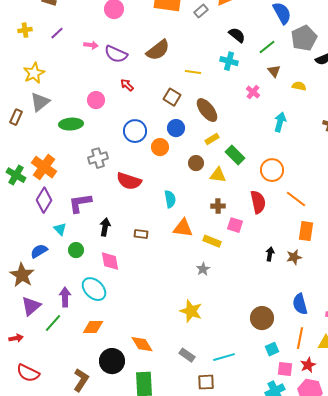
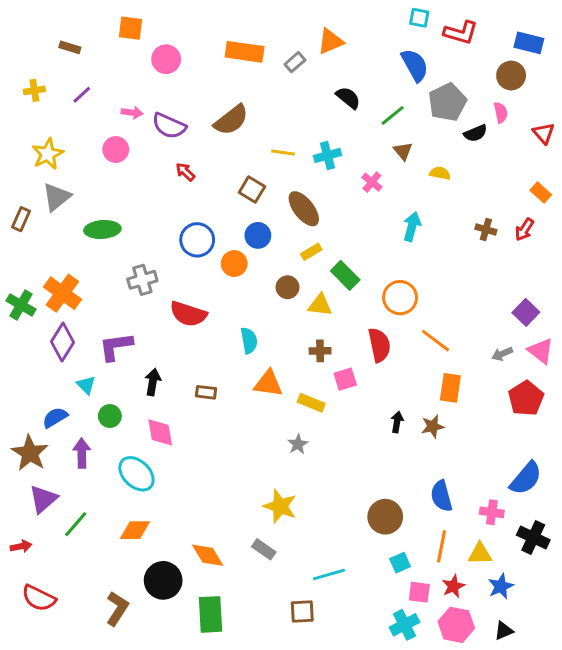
cyan cross: (229, 61) -> (327, 155), moved, turned -30
pink circle: (96, 100) -> (116, 150), moved
pink square: (235, 225) -> (345, 379), turned -35
purple arrow: (65, 297) -> (82, 453), moved
gray rectangle: (187, 355) -> (264, 549), moved

